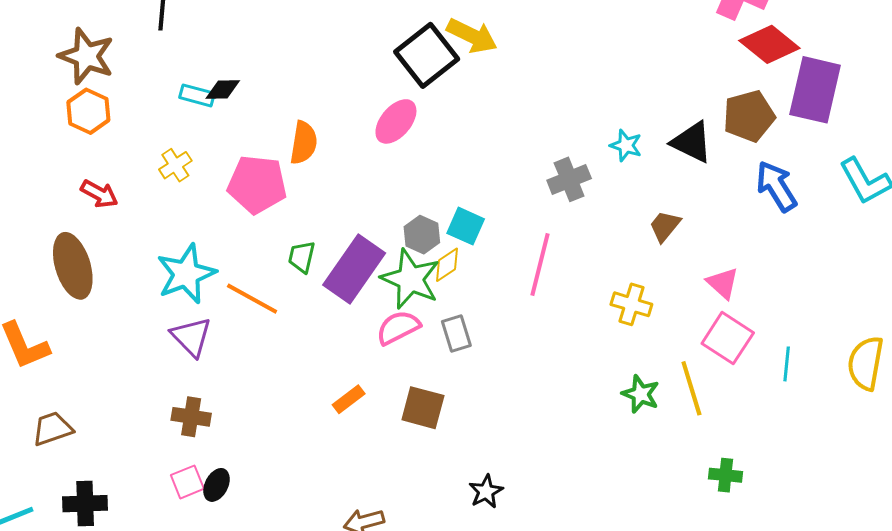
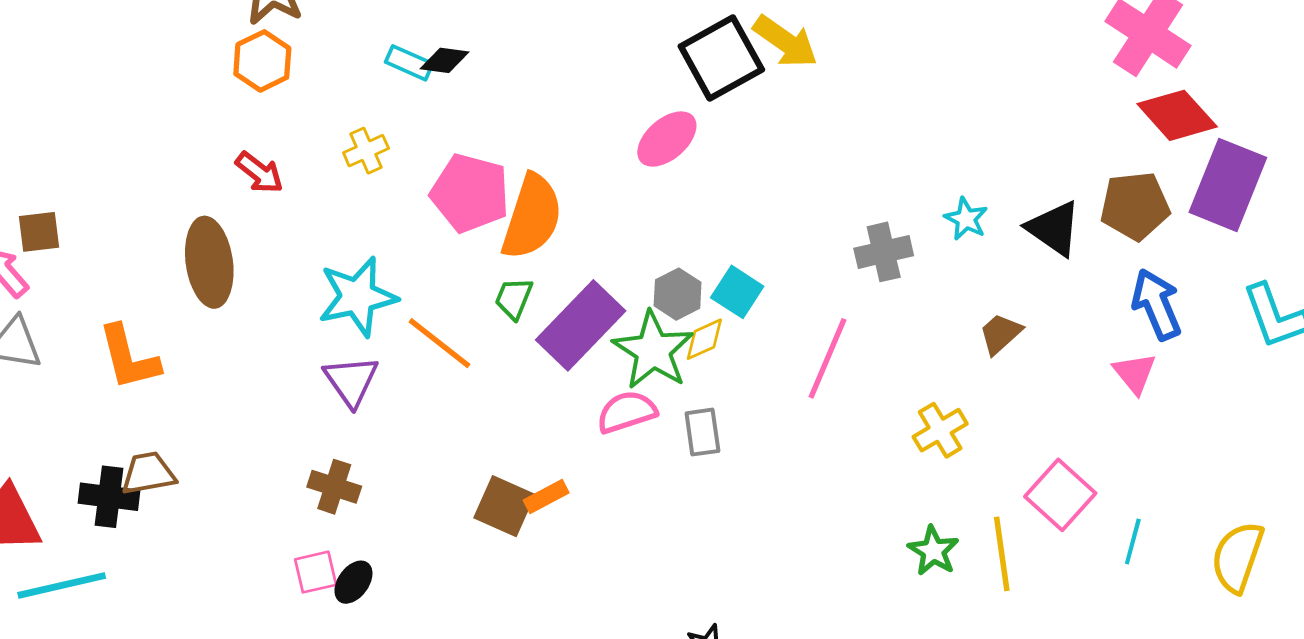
orange semicircle: (304, 143) -> (532, 217), moved, size x1.5
pink triangle: (723, 283) -> (1135, 373), moved
yellow cross: (631, 304) -> (940, 430), turned 33
brown square: (423, 408) -> (504, 506), moved
black cross: (85, 504) -> (109, 497), moved

